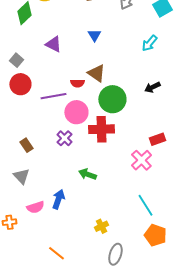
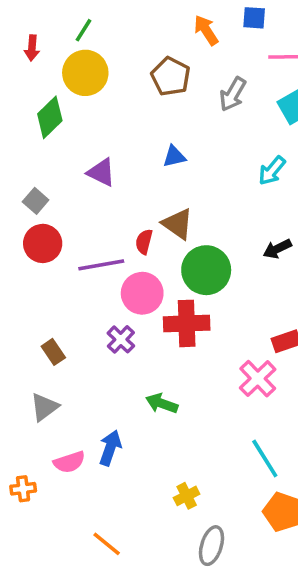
blue triangle: (94, 35) -> (174, 156), turned 48
red semicircle: (77, 83) -> (144, 242), turned 104
gray triangle: (21, 176) -> (44, 407), turned 36

